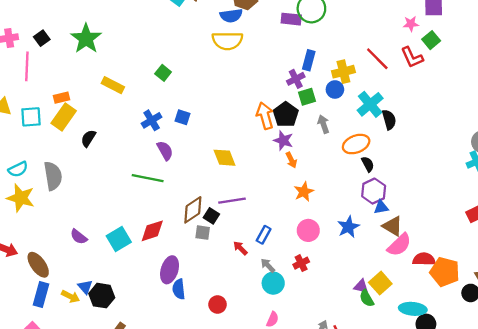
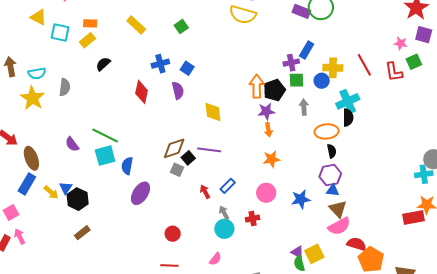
yellow rectangle: (64, 117) -> (87, 40), size x0.7
black semicircle: (389, 120) -> (348, 118), moved
purple star: (283, 140) -> (266, 111), turned 30
purple semicircle: (165, 151) -> (178, 90), moved
gray semicircle: (53, 176) -> (65, 87), size x0.7
green line: (148, 178) -> (105, 135), moved
red diamond: (152, 231) -> (142, 92), moved, turned -75
blue semicircle: (179, 289) -> (127, 166), moved

